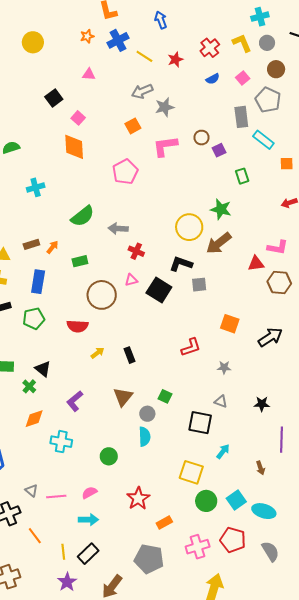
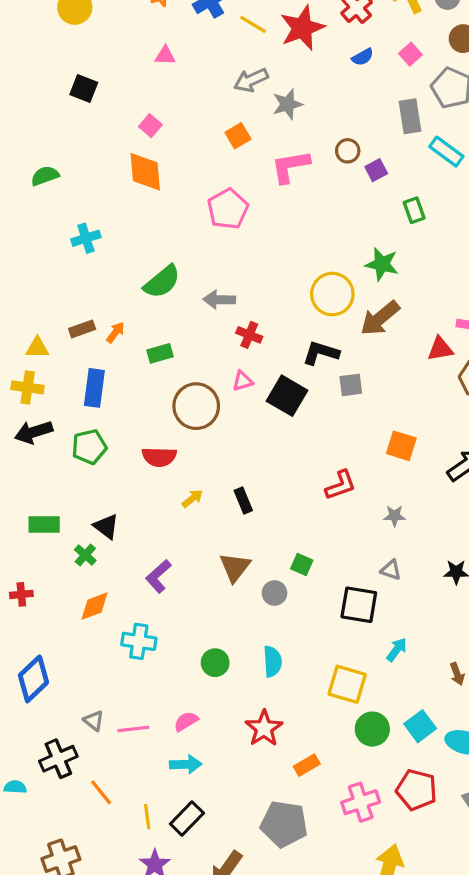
red star: (175, 60) -> (302, 28), size x1.8
black square: (54, 98) -> (84, 88), moved, turned -30
cyan semicircle: (145, 437) -> (272, 661), moved

